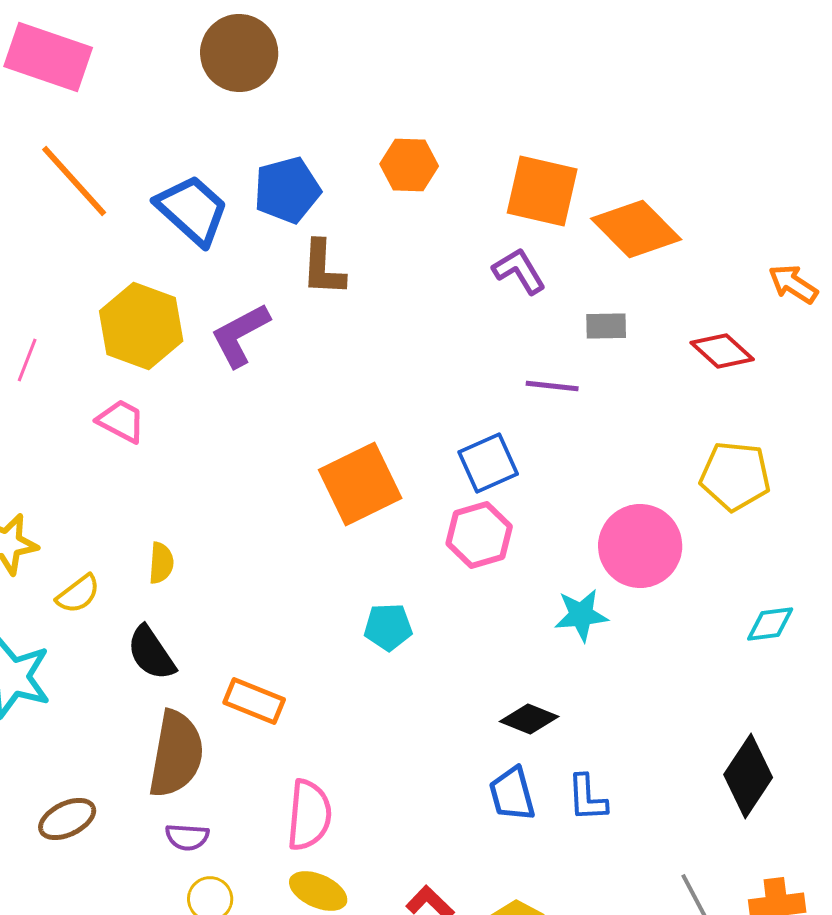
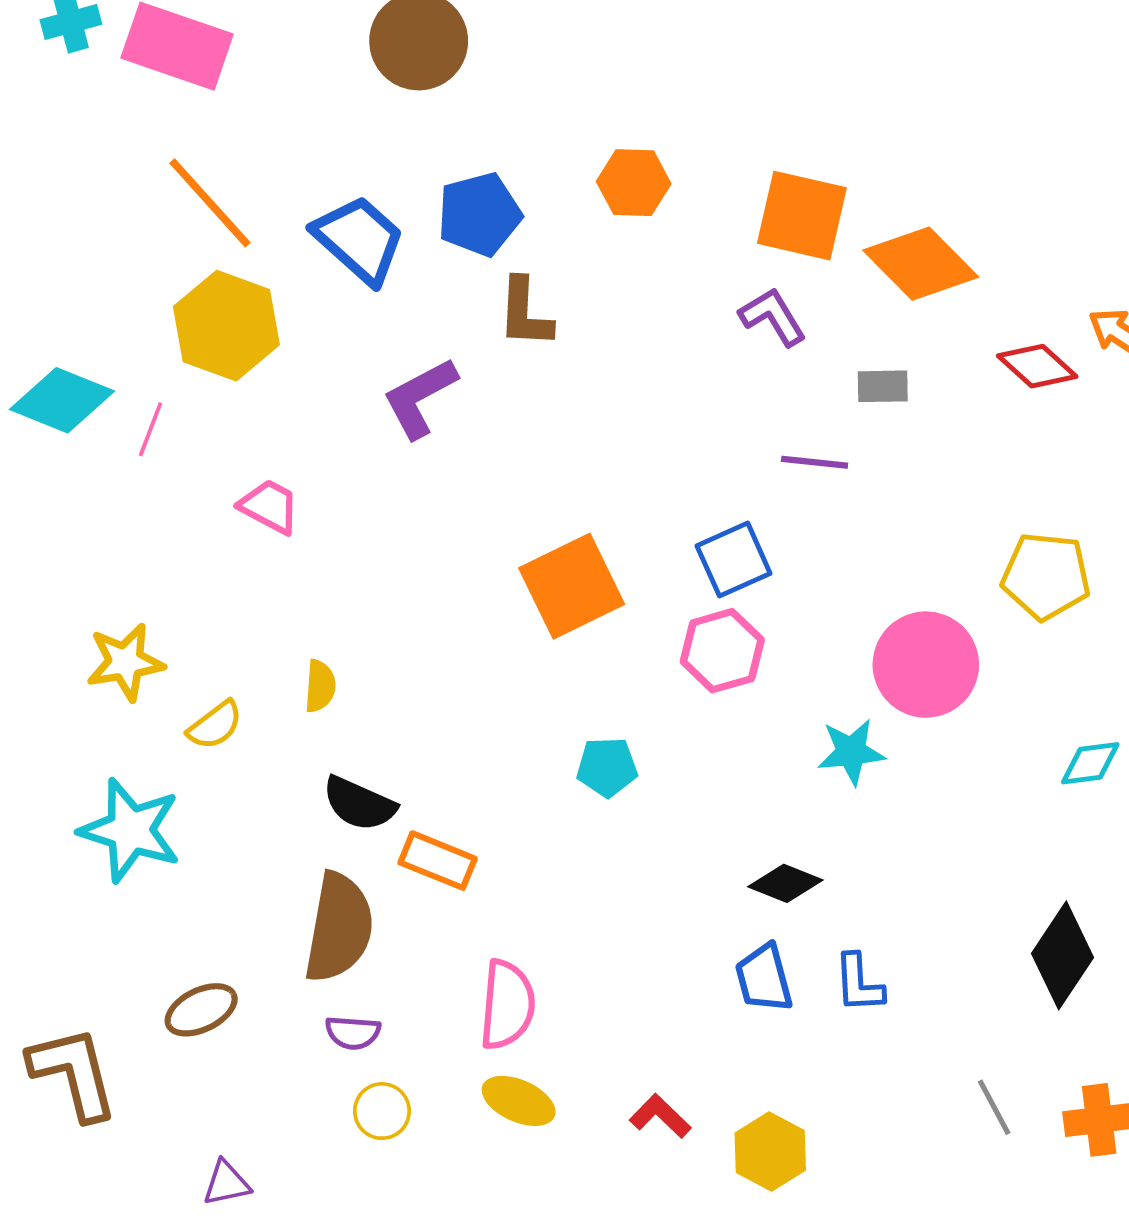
yellow hexagon: (141, 326) -> (226, 326), moved
red diamond: (722, 351) -> (1037, 366), moved
black semicircle: (151, 653) -> (359, 804), moved, turned -32

